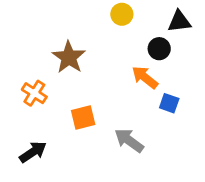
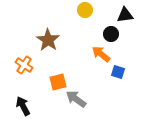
gray arrow: (129, 140) -> (76, 99), moved
black arrow: (33, 152) -> (23, 106), turned -84

